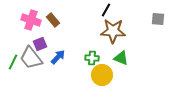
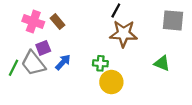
gray square: (158, 19) -> (173, 20), size x1.5
green triangle: (121, 58) -> (162, 63), moved

